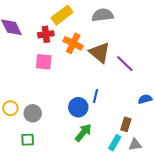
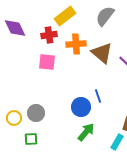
gray semicircle: (103, 15) -> (105, 16), turned -45
orange cross: (73, 43) -> (76, 44), turned -30
blue line: (95, 96) -> (98, 96), turned -32
yellow circle: (10, 108) -> (14, 118), moved

